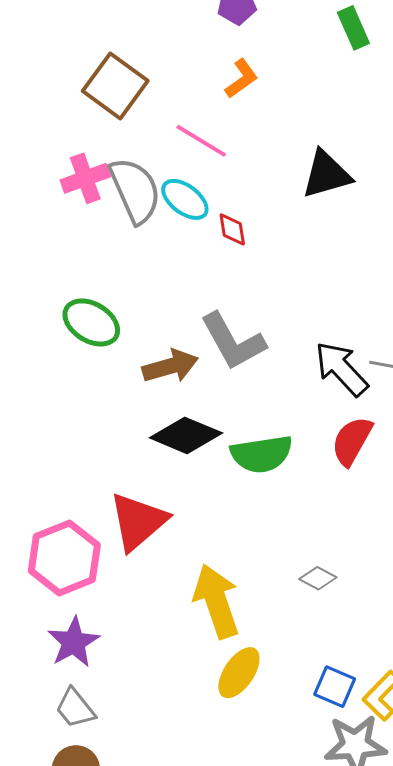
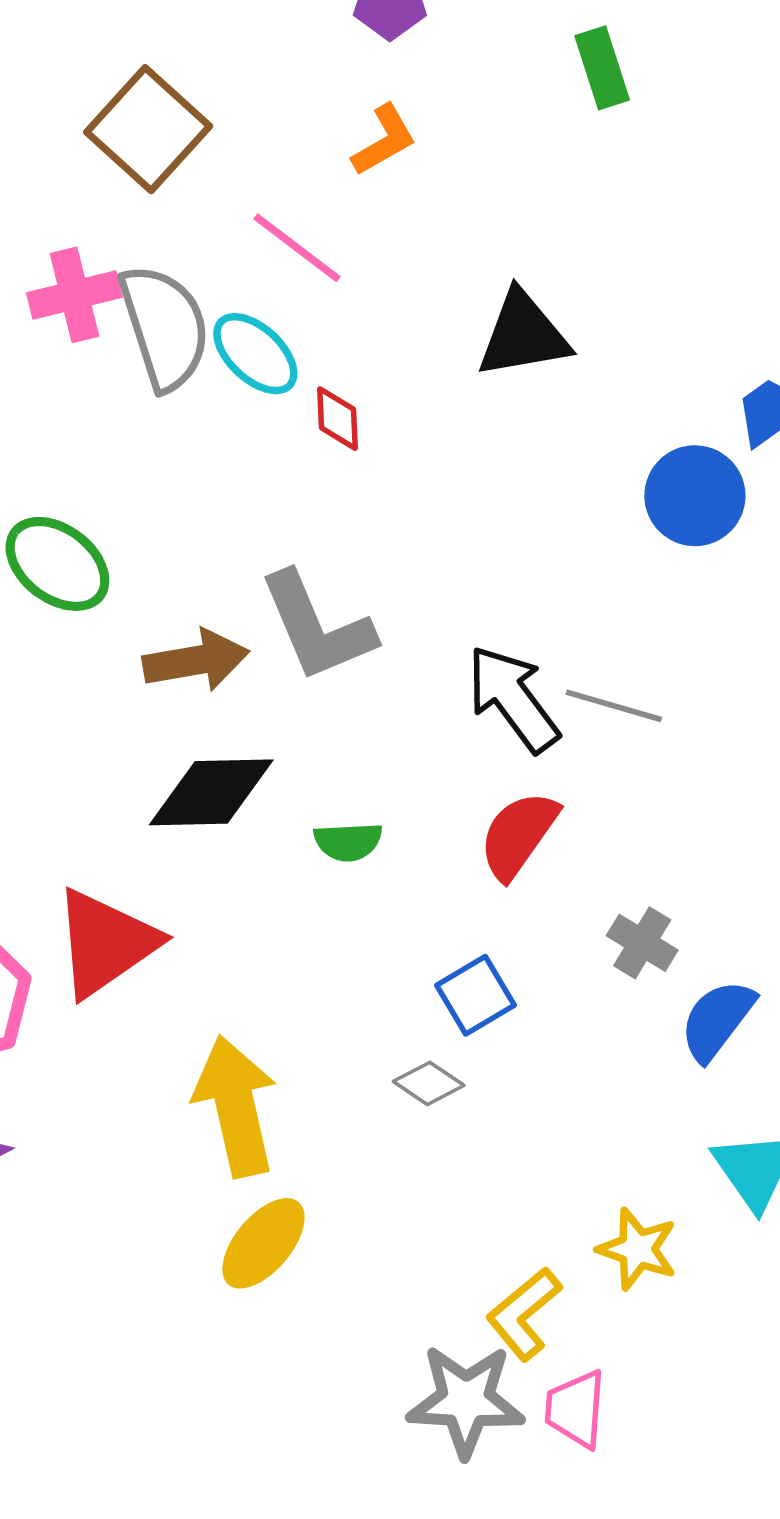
black diamond: (186, 435) -> (211, 792), turned -30
green semicircle: (262, 454) -> (348, 842), size x0.6
blue square: (335, 687) -> (476, 995), moved, turned 30

